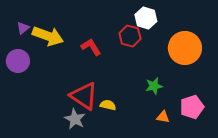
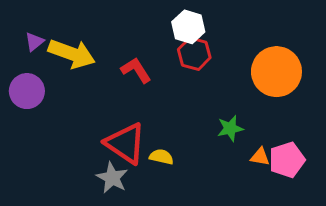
white hexagon: (146, 18) -> (188, 27), moved
orange triangle: (163, 117) -> (260, 157), moved

